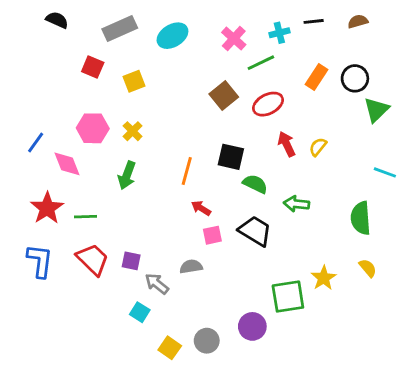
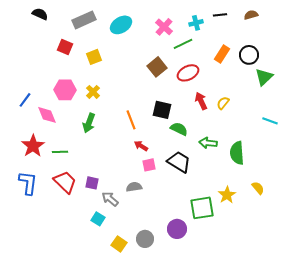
orange line: (187, 171) -> (131, 120), turned -36
green semicircle: (361, 218) -> (237, 153), moved

